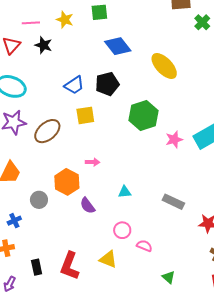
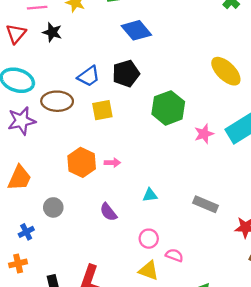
yellow ellipse: (164, 66) -> (226, 71), moved
brown ellipse: (47, 131) -> (57, 101), moved, turned 44
orange hexagon: (67, 182) -> (82, 162), moved
yellow triangle: (108, 259) -> (149, 270), moved

